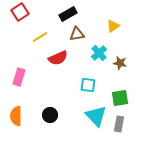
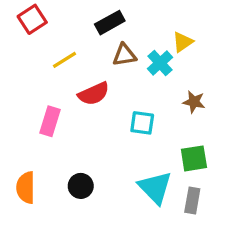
cyan cross: (99, 53) -> (160, 63), moved
pink rectangle: (19, 77) -> (50, 121), moved
cyan square: (88, 85) -> (142, 123), moved

